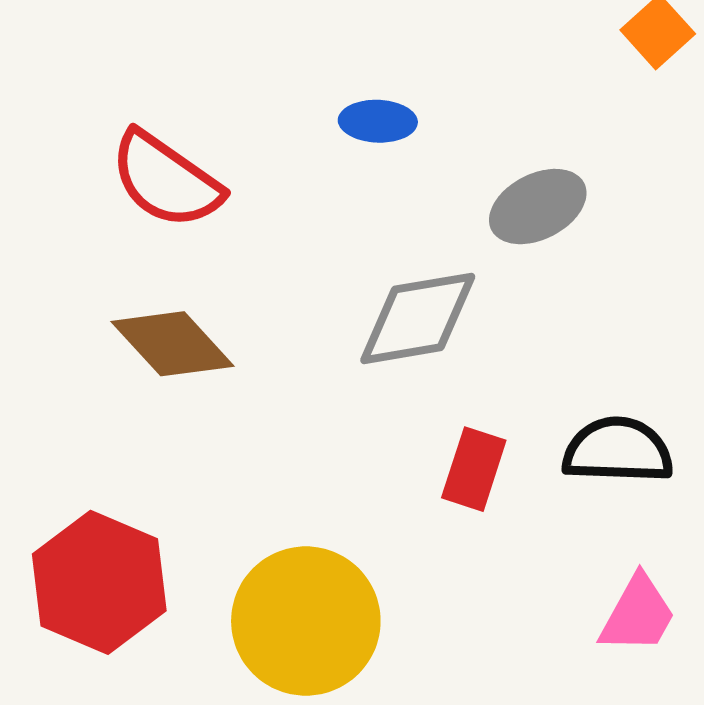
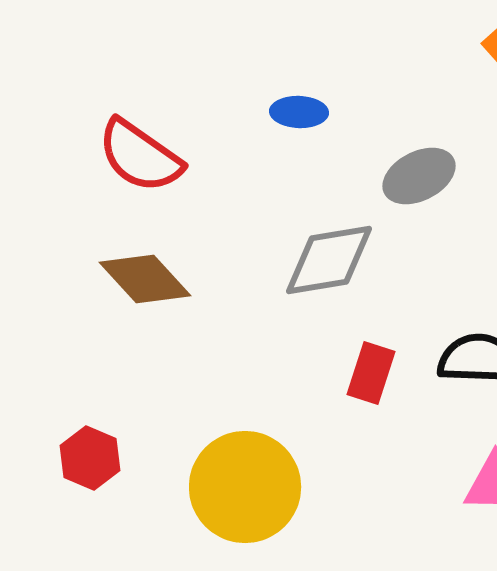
red hexagon: (99, 582) -> (90, 458), size x0.6

